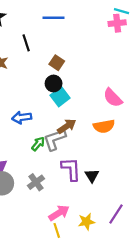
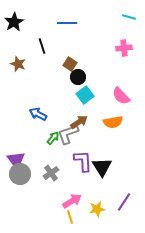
pink cross: (117, 23) -> (124, 48), moved
black circle: (54, 83) -> (78, 77), moved
cyan square: (60, 97) -> (85, 95), moved
blue arrow: (22, 117) -> (38, 114), turned 36
black triangle: (92, 176) -> (102, 167), size x1.5

